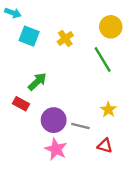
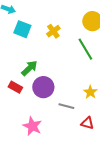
purple circle: (54, 120) -> (43, 87), moved
pink star: (56, 149) -> (32, 126), moved

